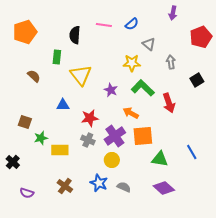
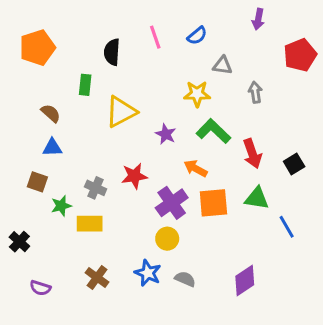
pink line: (104, 25) -> (155, 37), turned 63
gray triangle: (149, 44) -> (222, 65), turned -32
yellow triangle: (81, 75) -> (121, 112), turned 40
black square: (197, 80) -> (294, 164), moved
blue triangle: (63, 105) -> (52, 148), moved
gray cross: (88, 140) -> (96, 188), moved
green triangle: (160, 159) -> (257, 198), moved
purple diamond: (164, 188) -> (245, 280), turned -75

